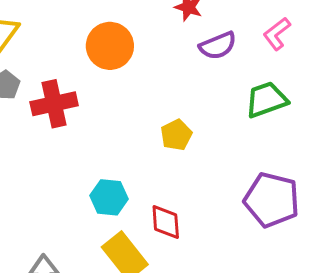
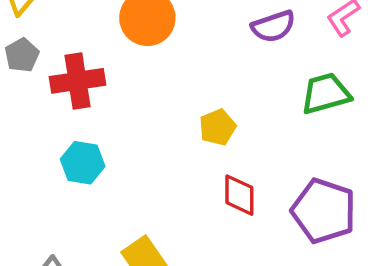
cyan hexagon: (109, 197) -> (83, 163), moved
red diamond: (166, 222) -> (239, 195), moved

